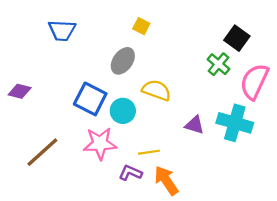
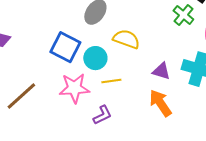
yellow line: (149, 152) -> (111, 81), moved
purple L-shape: (130, 173) -> (102, 115), turned 130
orange arrow: (166, 180) -> (160, 103), moved

